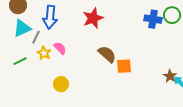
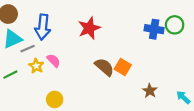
gray line: (36, 37) -> (28, 49), turned 40
orange square: (124, 66) -> (123, 67), moved, turned 35
brown star: (170, 76) -> (150, 91), moved

